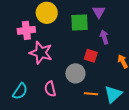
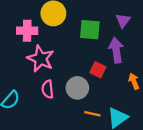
purple triangle: (99, 12) -> (123, 21), moved
purple arrow: (104, 37) -> (116, 50), size x1.5
pink semicircle: (50, 89) -> (48, 89), moved

